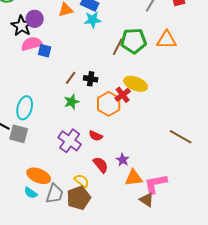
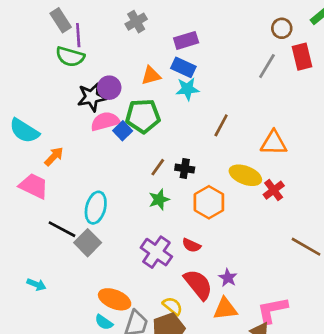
black star: (22, 26) -> (92, 97), turned 30
orange triangle: (167, 40) -> (274, 143), moved
green pentagon: (134, 41) -> (143, 116), moved
blue square: (45, 51) -> (123, 131), turned 32
red cross: (123, 95) -> (274, 190), moved
gray square: (19, 134) -> (88, 243), turned 30
red semicircle: (101, 165) -> (198, 284), size x1.4
orange triangle: (134, 178) -> (225, 309), moved

